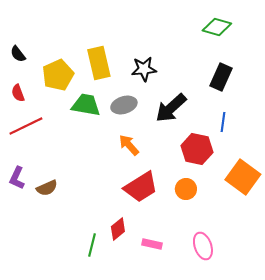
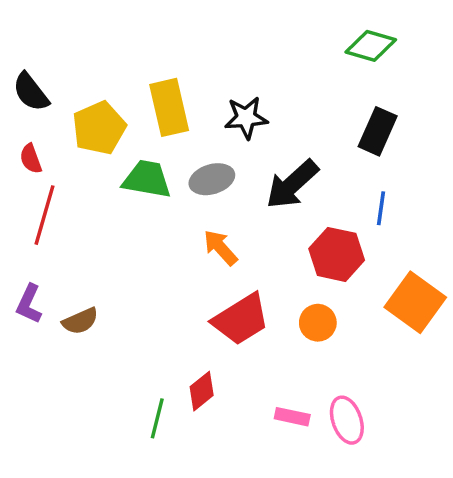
black semicircle: (18, 54) -> (31, 92), size x1.4
red line: (26, 126) -> (44, 215), turned -48
pink rectangle: (152, 244) -> (292, 417), moved

